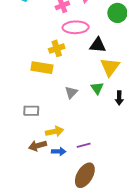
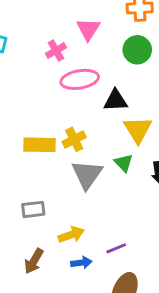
yellow cross: (57, 48) -> (74, 139), moved
gray triangle: (71, 92) -> (87, 174), size x1.6
brown arrow: (38, 146) -> (34, 261), moved, turned -36

